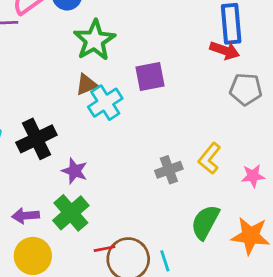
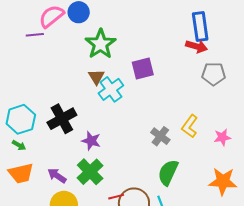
brown triangle: (86, 85) -> (96, 77), turned -36
gray cross: (169, 170) -> (160, 136), turned -30
purple arrow: (26, 216) -> (57, 176), turned 42
green semicircle: (205, 222) -> (168, 172), moved

